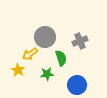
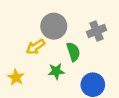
yellow star: (18, 70) -> (16, 77), moved

